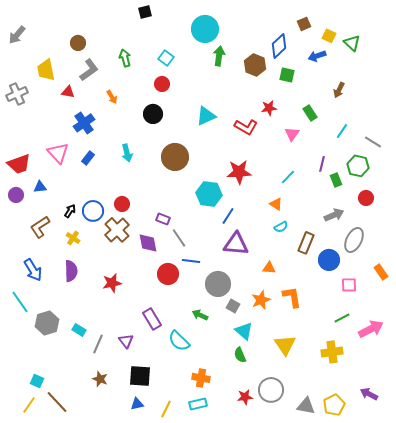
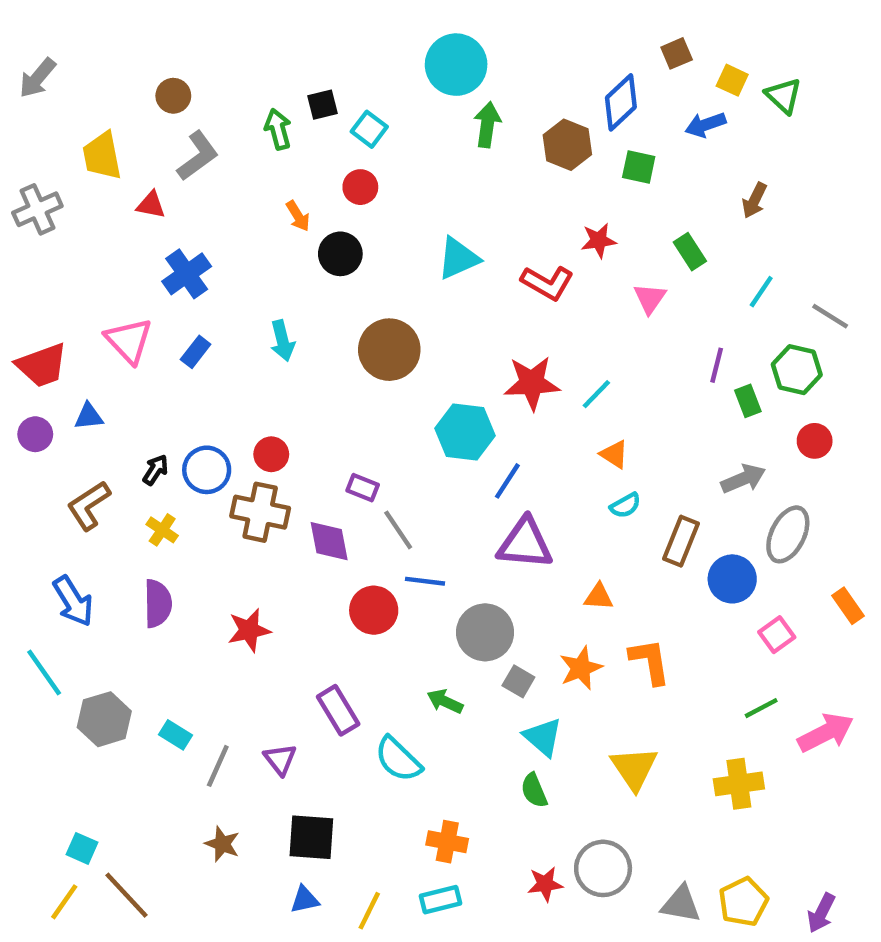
black square: (145, 12) -> (322, 105), moved
orange arrow: (112, 97) -> (298, 216), moved
cyan line: (288, 177) -> (596, 394), moved
brown cross: (117, 230) -> (260, 512), turned -35
pink square: (349, 285) -> (777, 635), turned -35
purple arrow: (369, 394) -> (821, 913), moved, turned -90

